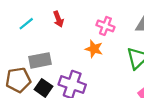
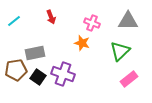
cyan line: (26, 24) -> (14, 21), moved

